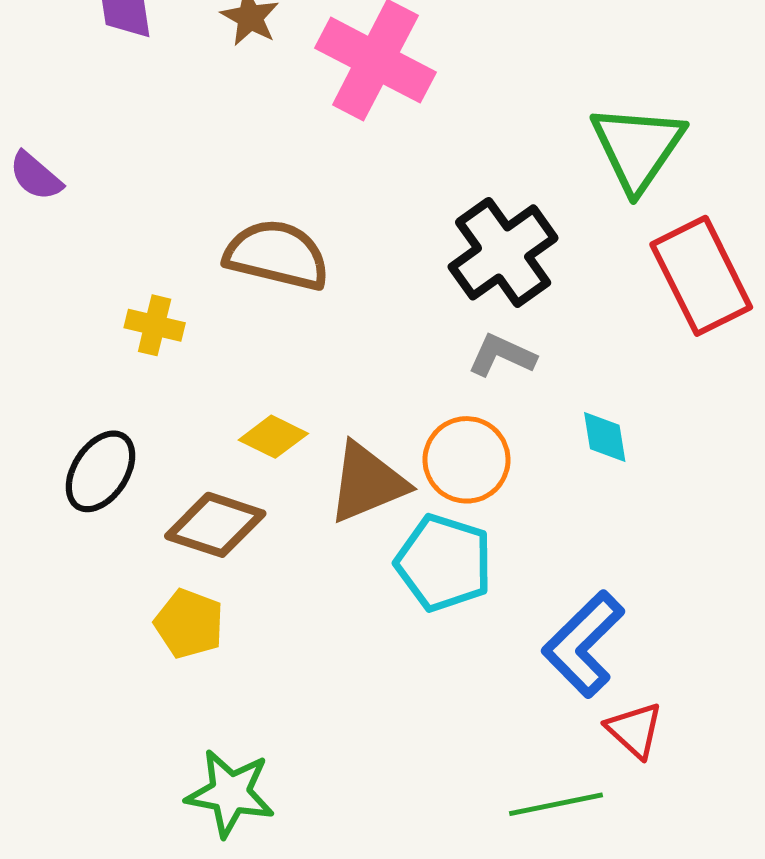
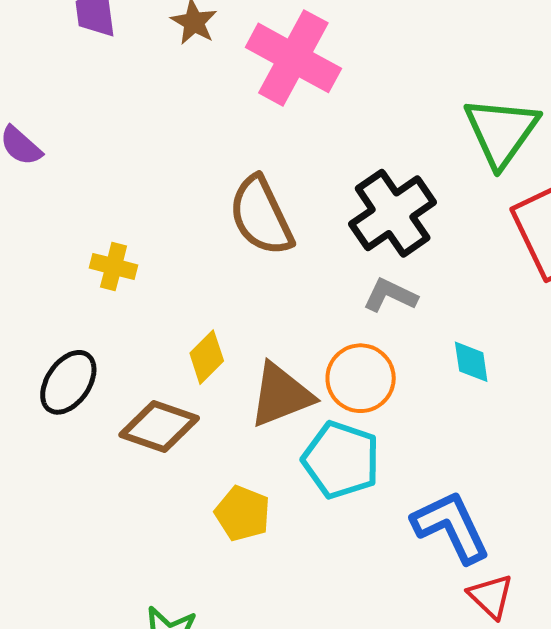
brown semicircle: (277, 255) -> (261, 216), moved, turned -130
yellow diamond: (273, 437) -> (207, 357), turned -72
yellow pentagon: (189, 624) -> (243, 513), moved
blue L-shape: (583, 644) -> (451, 527), turned 108

